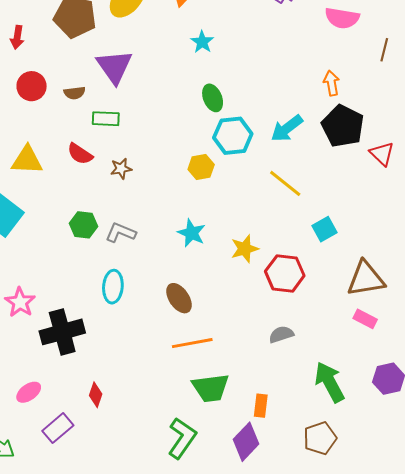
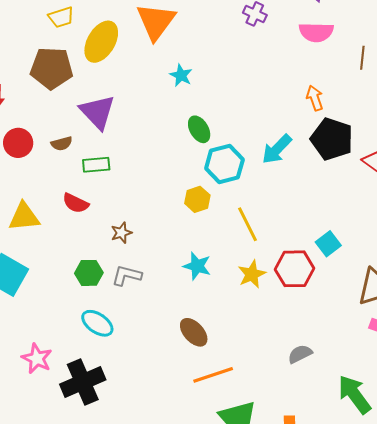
brown star: (121, 169) -> (121, 233), moved
yellow line: (285, 183) -> (247, 224), moved, turned 33
red hexagon: (285, 273) -> (294, 269), moved
cyan ellipse: (113, 287) -> (97, 323), moved, turned -52

